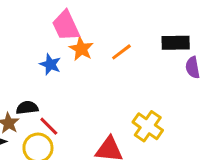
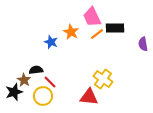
pink trapezoid: (66, 26) -> (92, 17), moved
black rectangle: (176, 43) -> (115, 28), moved
yellow cross: (148, 126) -> (103, 79), moved

